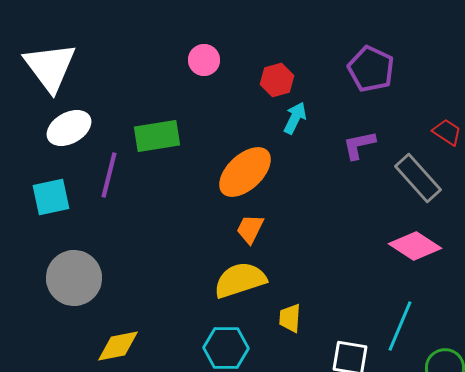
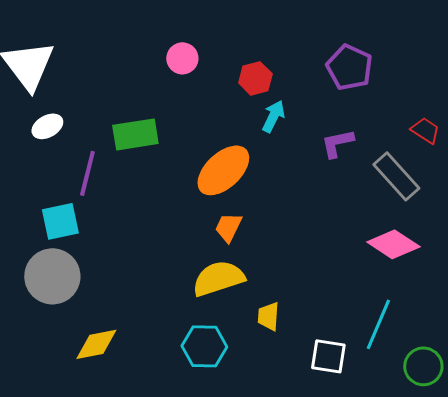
white ellipse: (69, 128) -> (47, 126), size x0.7
cyan square: (51, 197) -> (60, 221), moved

